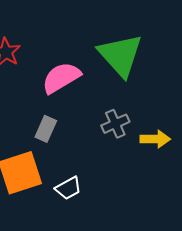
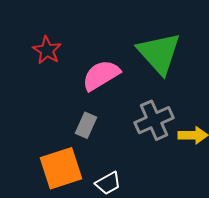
gray cross: (115, 124) -> (154, 120), size x1.4

